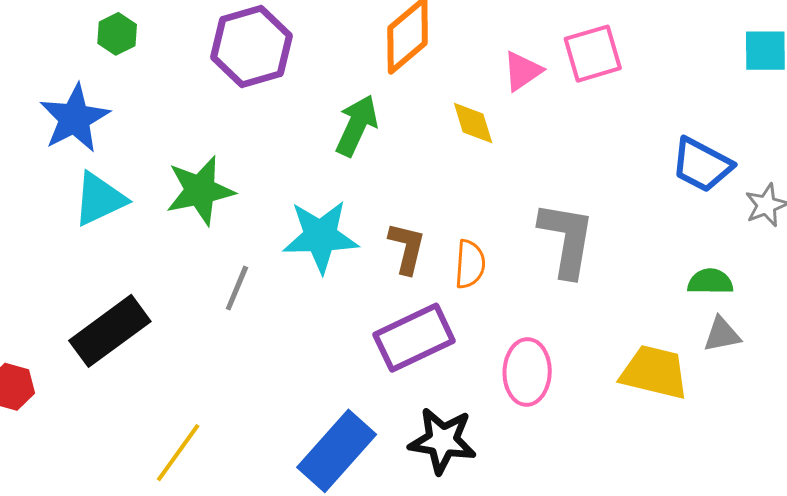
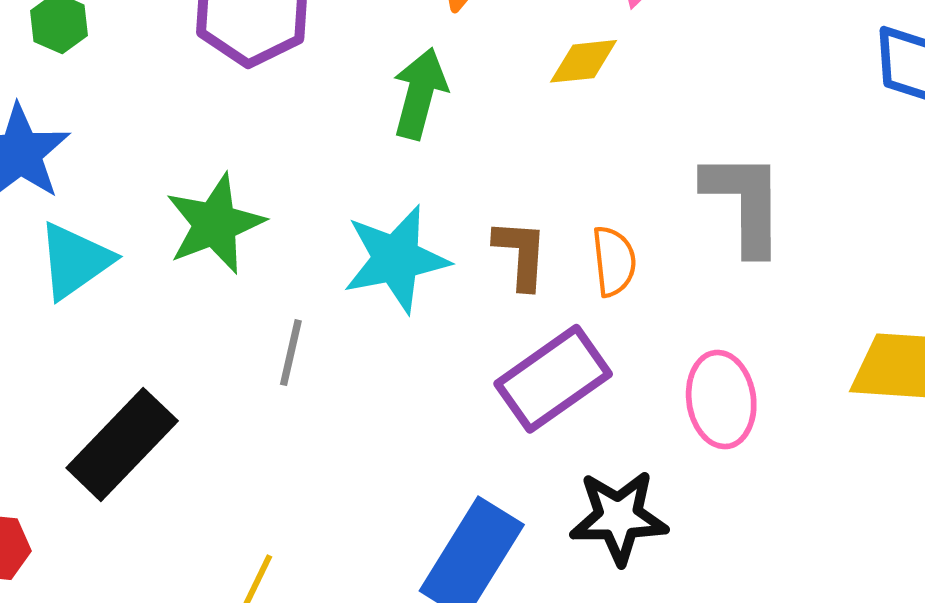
yellow diamond: (473, 123) -> (584, 61), turned -69

